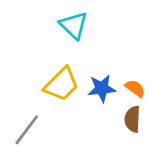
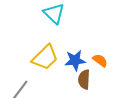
brown semicircle: (132, 119) -> (84, 79), moved

